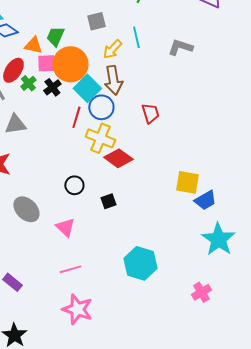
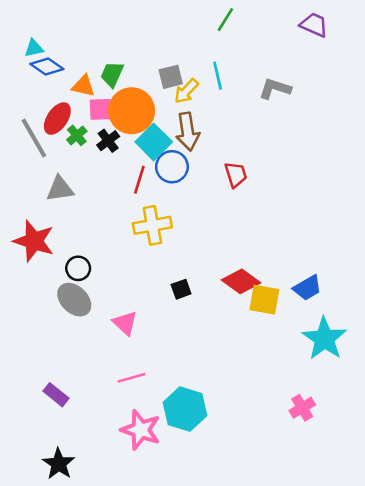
gray square: (96, 21) -> (171, 77), moved
yellow cross: (100, 138) -> (152, 225), moved, turned -32
red diamond: (118, 158) -> (241, 281), moved
yellow square: (187, 182) -> (264, 300), moved
black circle: (74, 185) -> (78, 268), moved
cyan hexagon: (140, 263) -> (185, 409), moved

